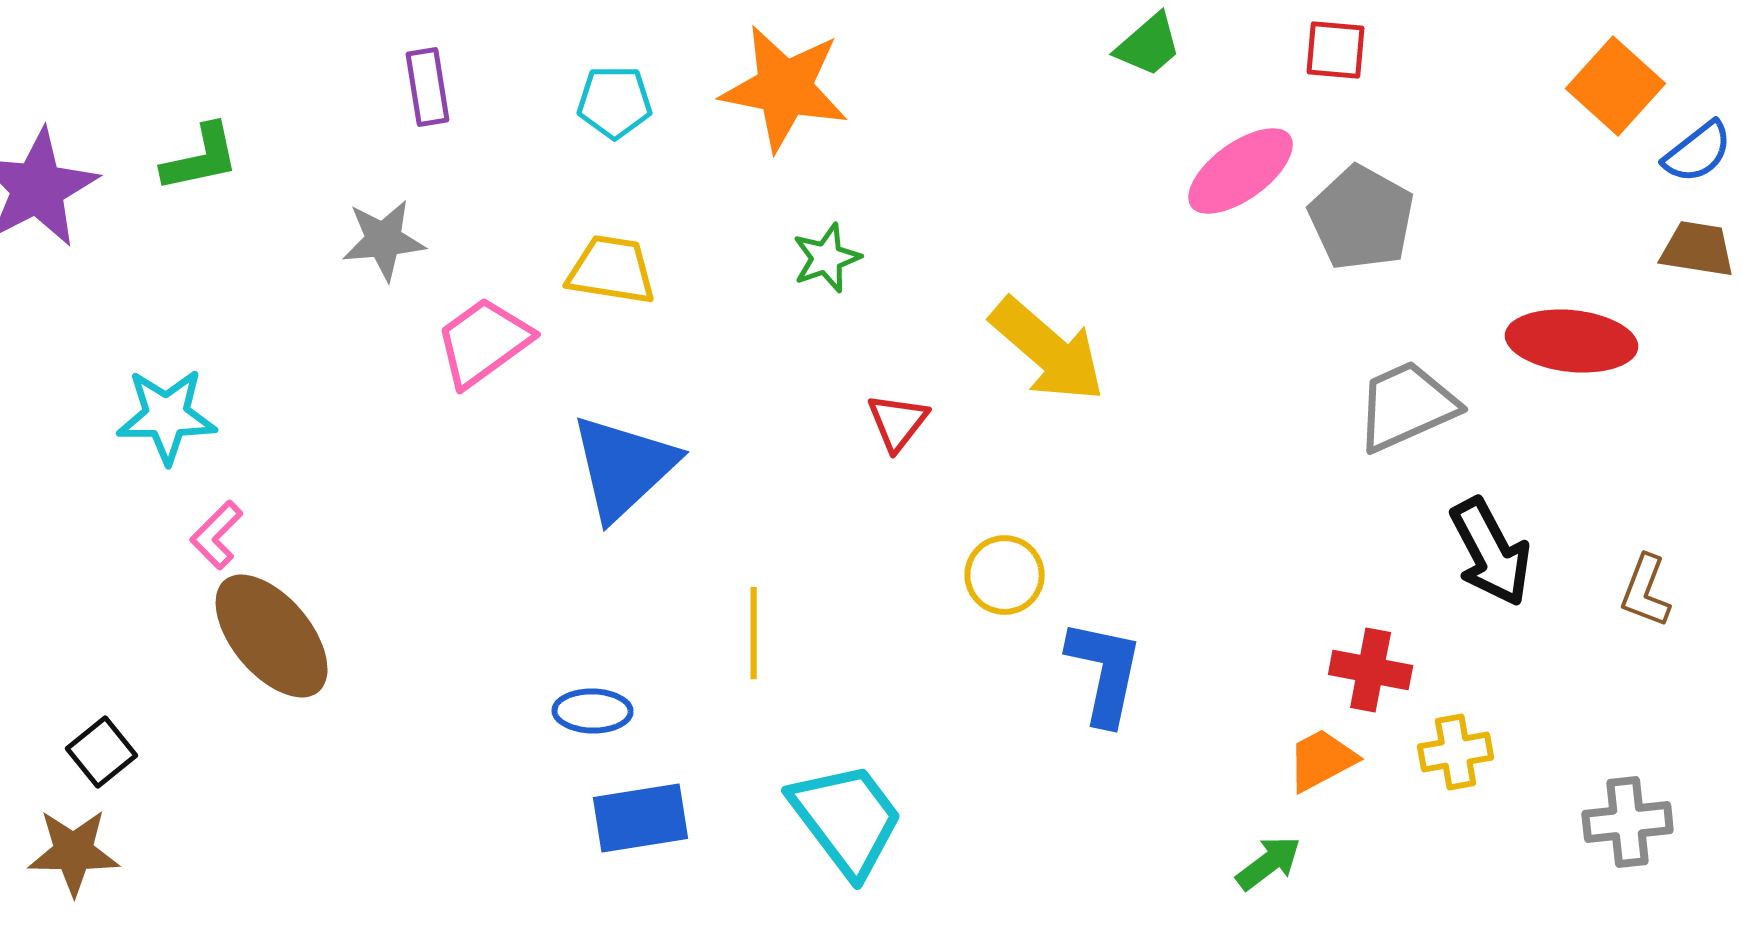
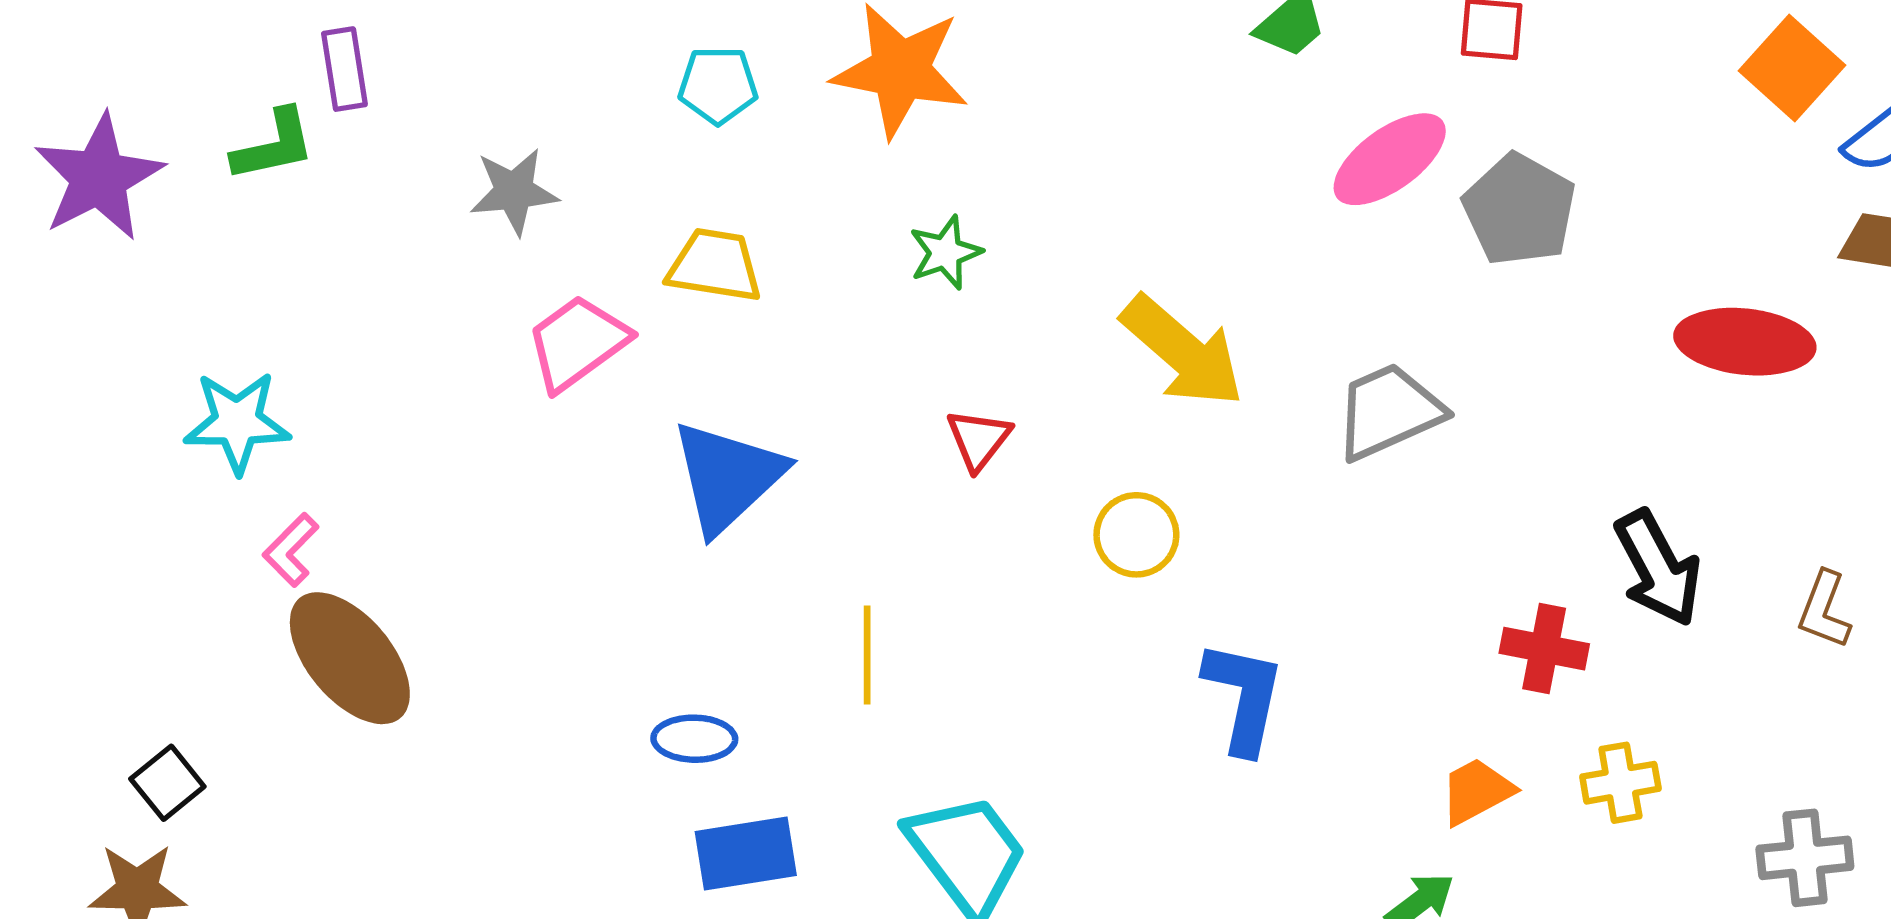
purple rectangle: (428, 87) -> (344, 69), moved
gray star: (384, 240) -> (514, 191), moved
gray trapezoid: (1407, 406) -> (1389, 411), moved
red triangle: (898, 422) -> (979, 439), moved
yellow circle: (1005, 575) -> (1136, 535), moved
red cross: (1371, 670) -> (1544, 649), moved

